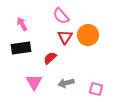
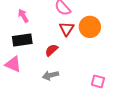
pink triangle: (34, 82) -> (13, 64), moved, turned -36
gray arrow: (66, 83) -> (50, 75), moved

